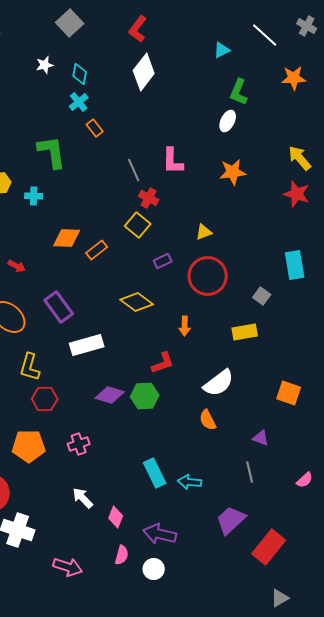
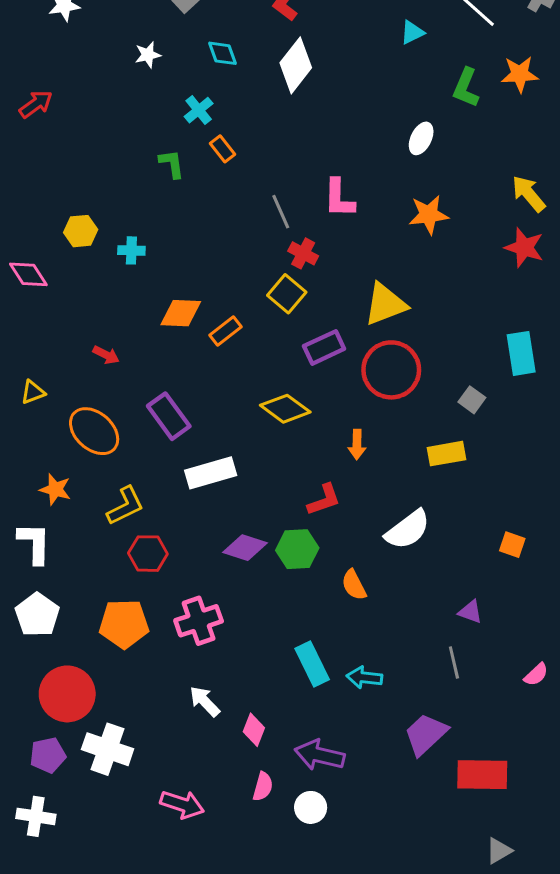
cyan diamond: (80, 74) -> (223, 53), moved, turned -30
green L-shape: (239, 92) -> (466, 88), moved
green L-shape: (52, 152) -> (172, 164), moved, size x0.6
yellow triangle: (204, 232) -> (385, 304), size x1.8
purple rectangle: (163, 261) -> (324, 347), size x1.5
yellow L-shape: (30, 367) -> (125, 506), turned -132
orange square: (289, 393) -> (512, 545), size x0.7
orange semicircle: (208, 420) -> (354, 585), moved
pink cross: (79, 444) -> (199, 621), size x1.4
red rectangle: (269, 547) -> (482, 775), turned 52

